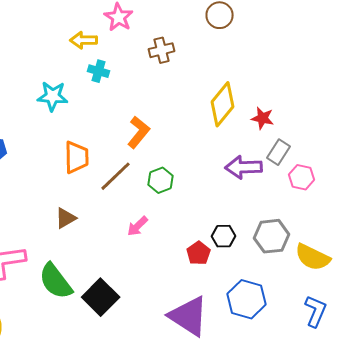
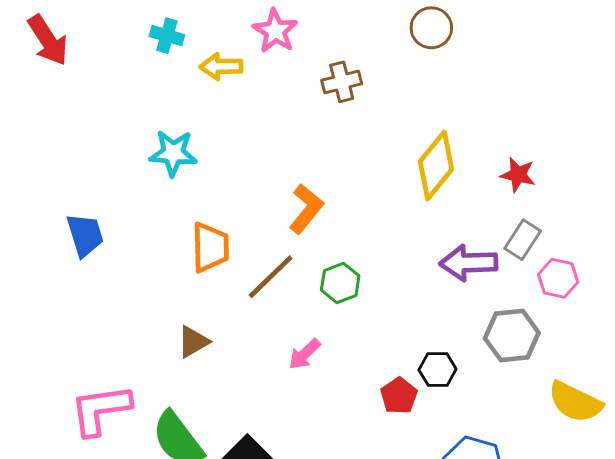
cyan cross: (98, 71) -> (167, 36), moved
red star: (262, 118) -> (518, 175), moved
gray hexagon: (272, 236) -> (512, 336), moved

